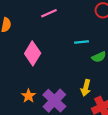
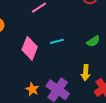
cyan line: (82, 42) -> (57, 41), moved

